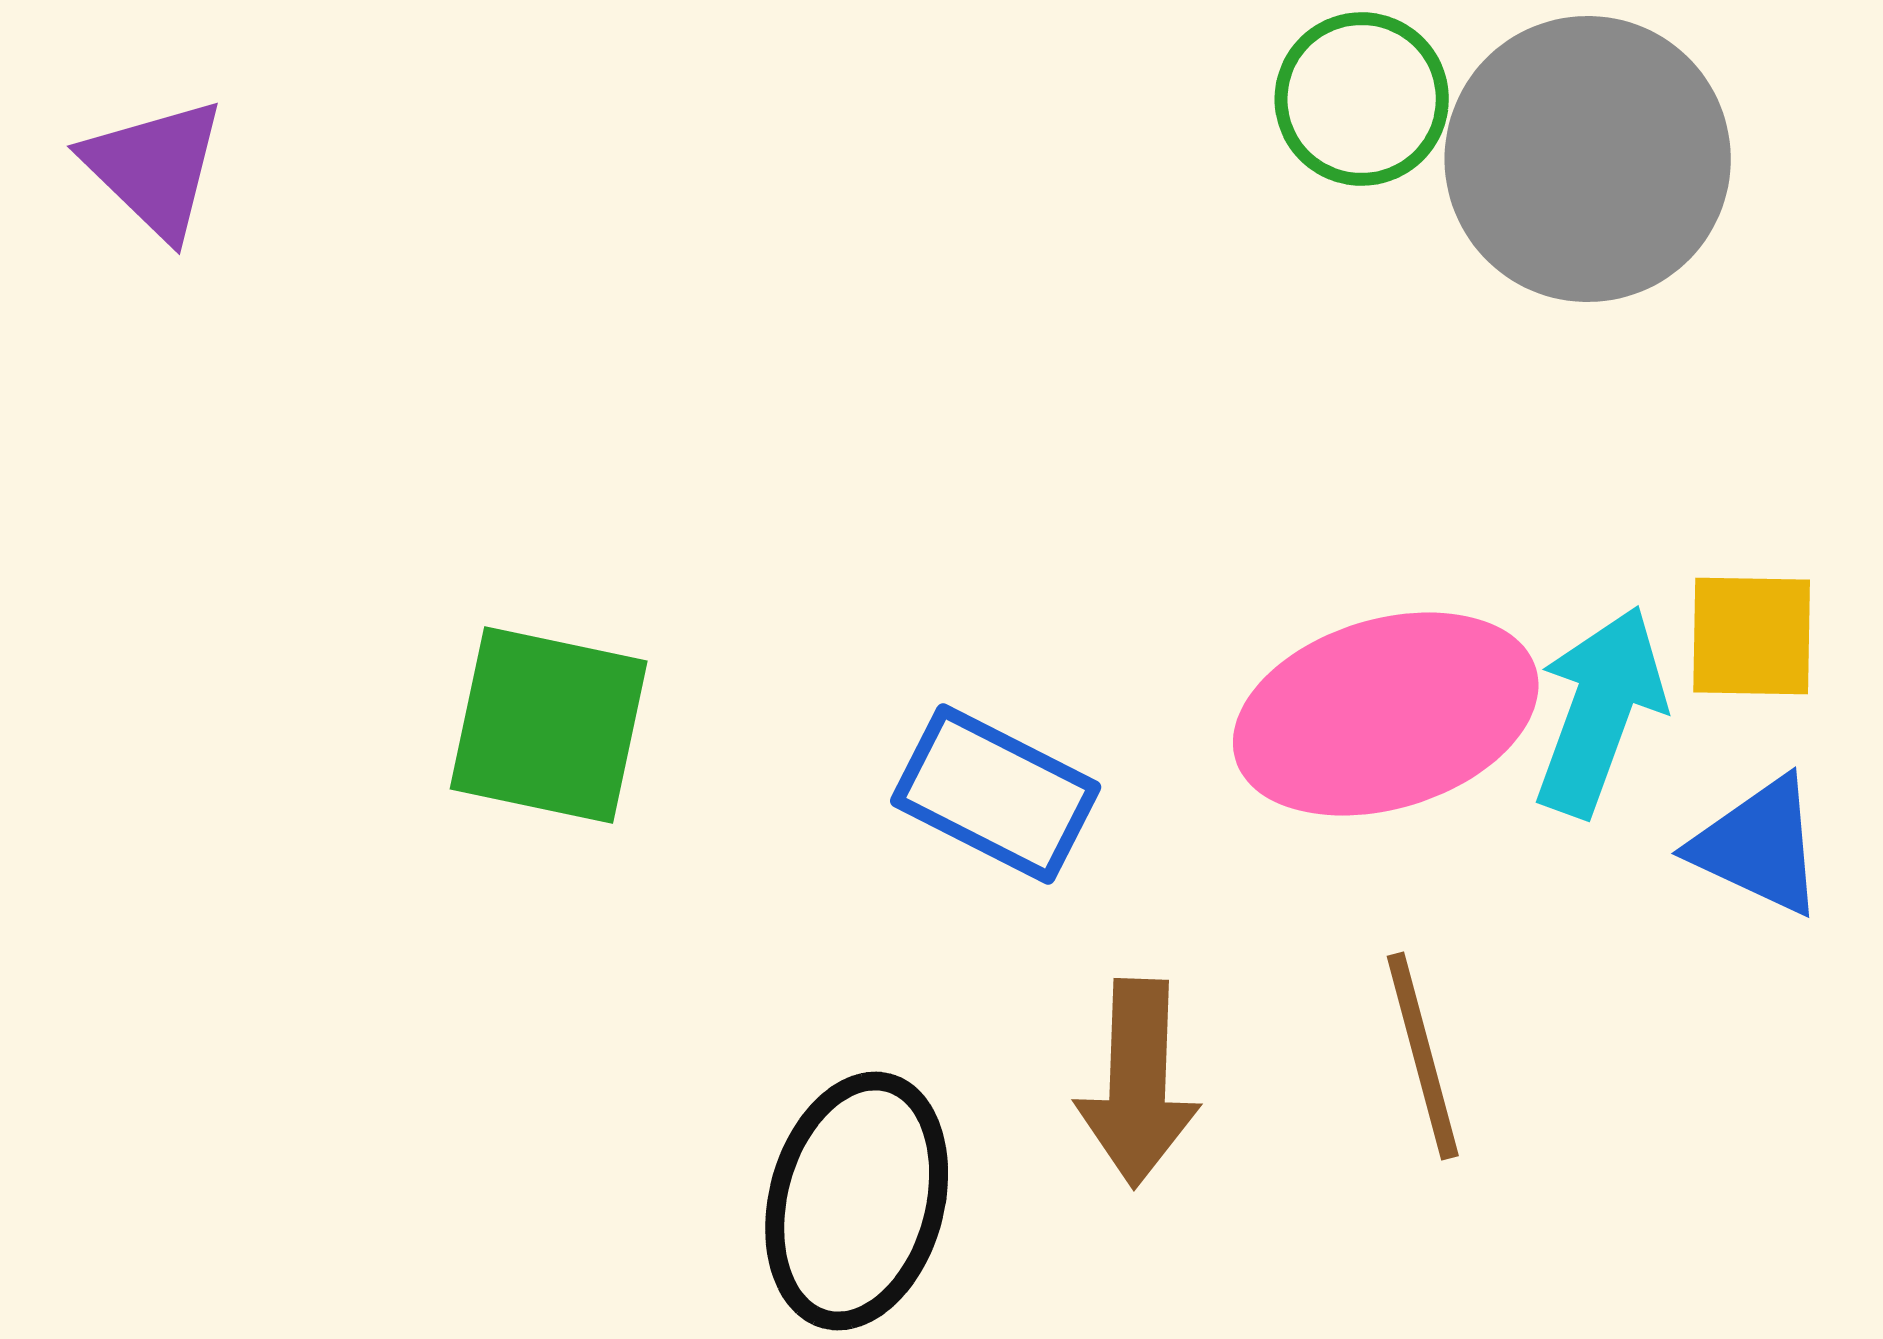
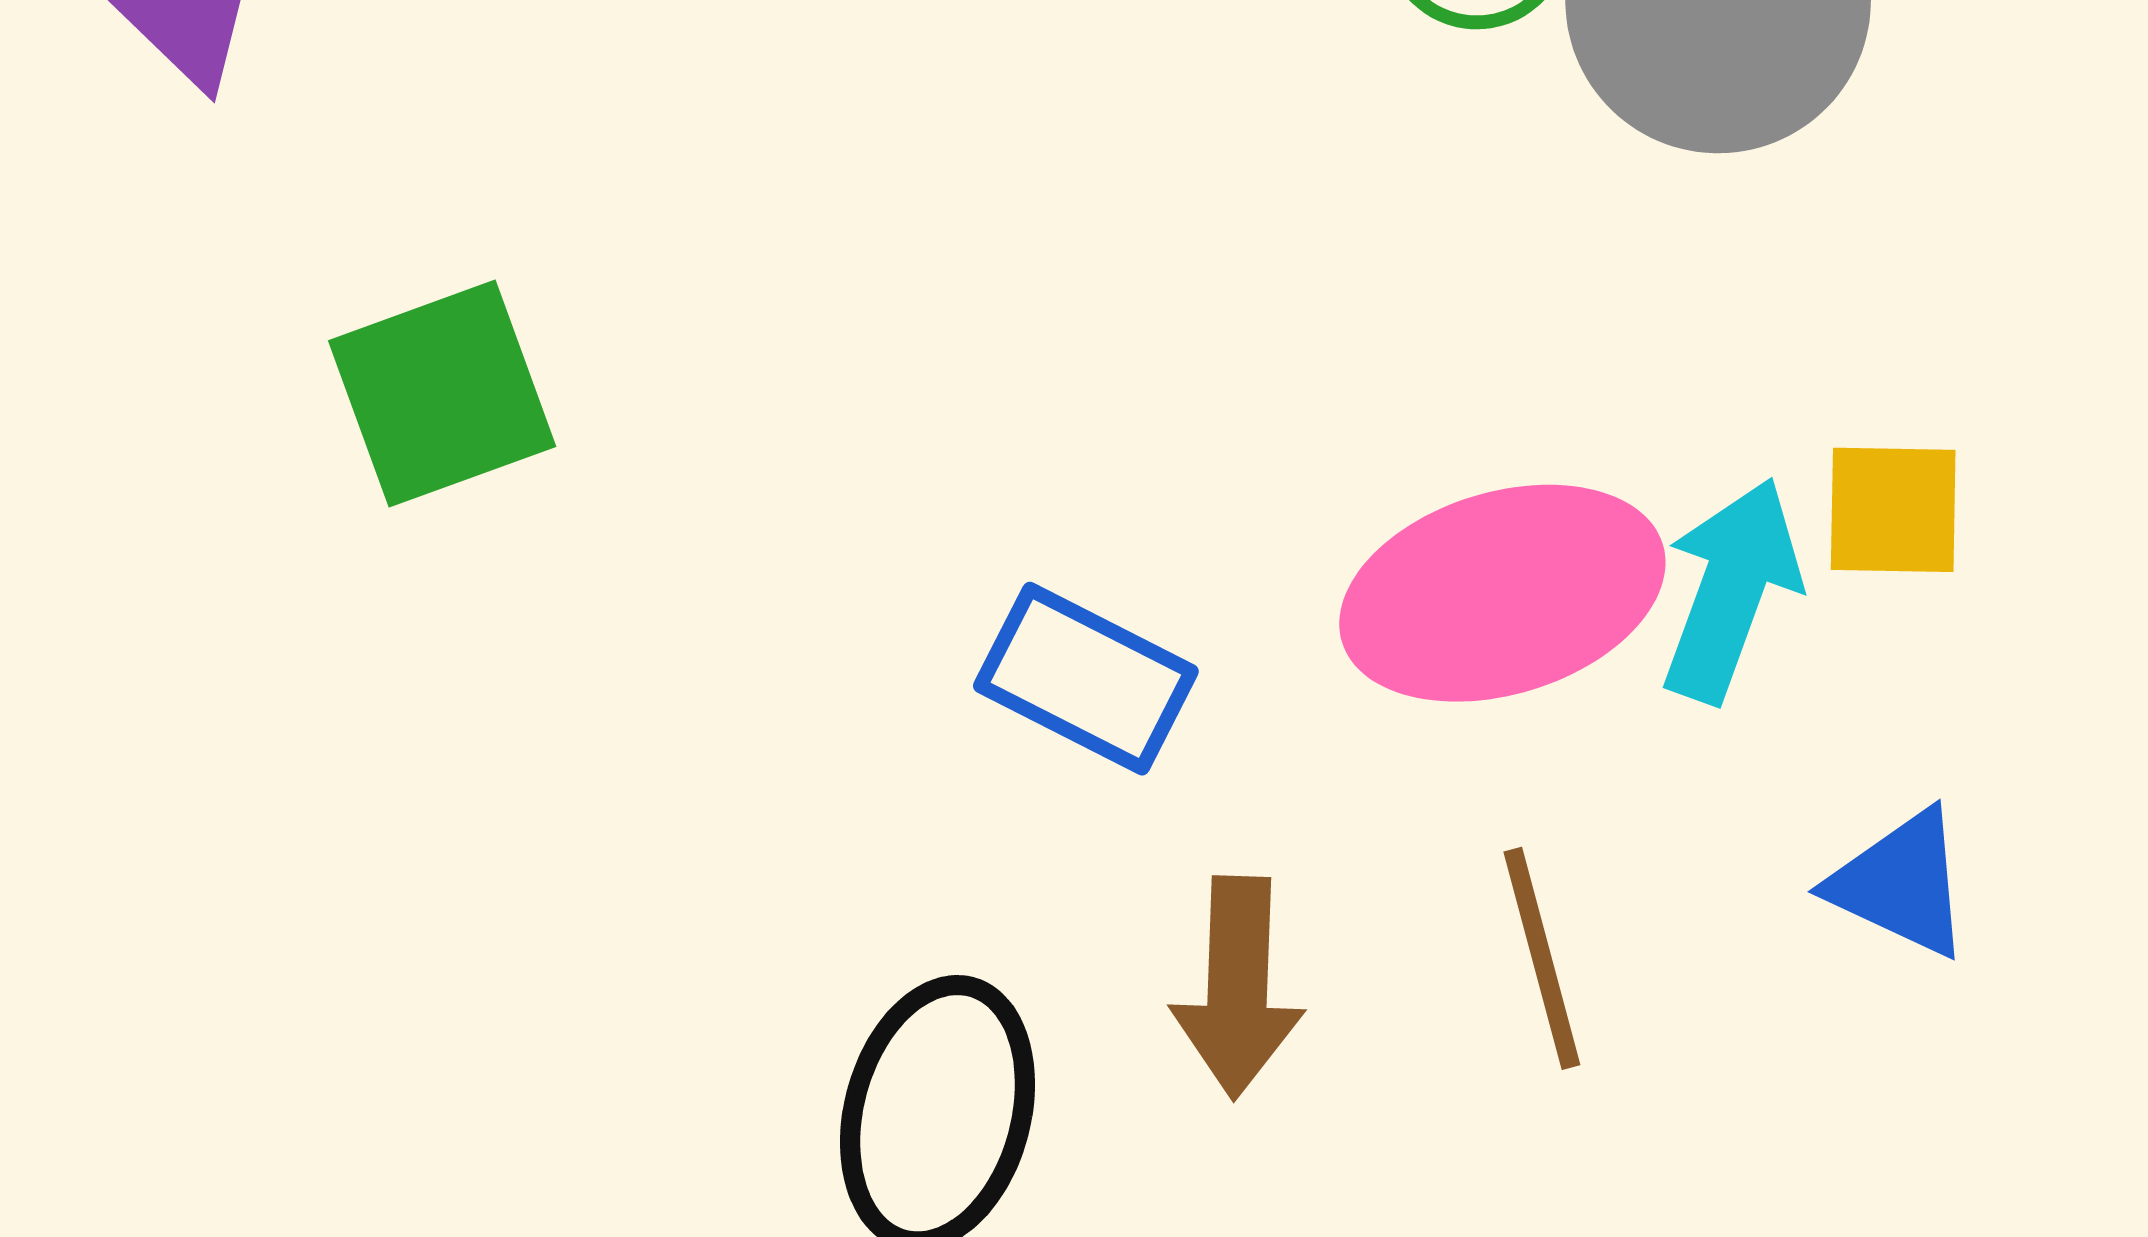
green square: (549, 725) -> (442, 394), moved, turned -32
blue triangle: (1759, 846) -> (1901, 884), moved

